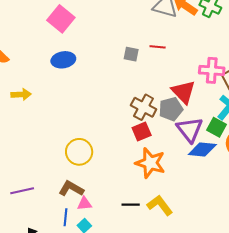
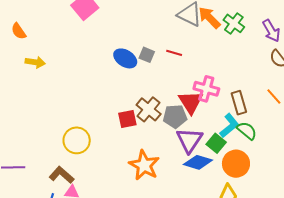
blue ellipse: (63, 60) -> (125, 58), moved, turned 30
pink cross: (212, 70) -> (206, 89), moved
yellow arrow: (21, 94) -> (35, 62), moved
red square: (142, 132) -> (127, 119), moved

